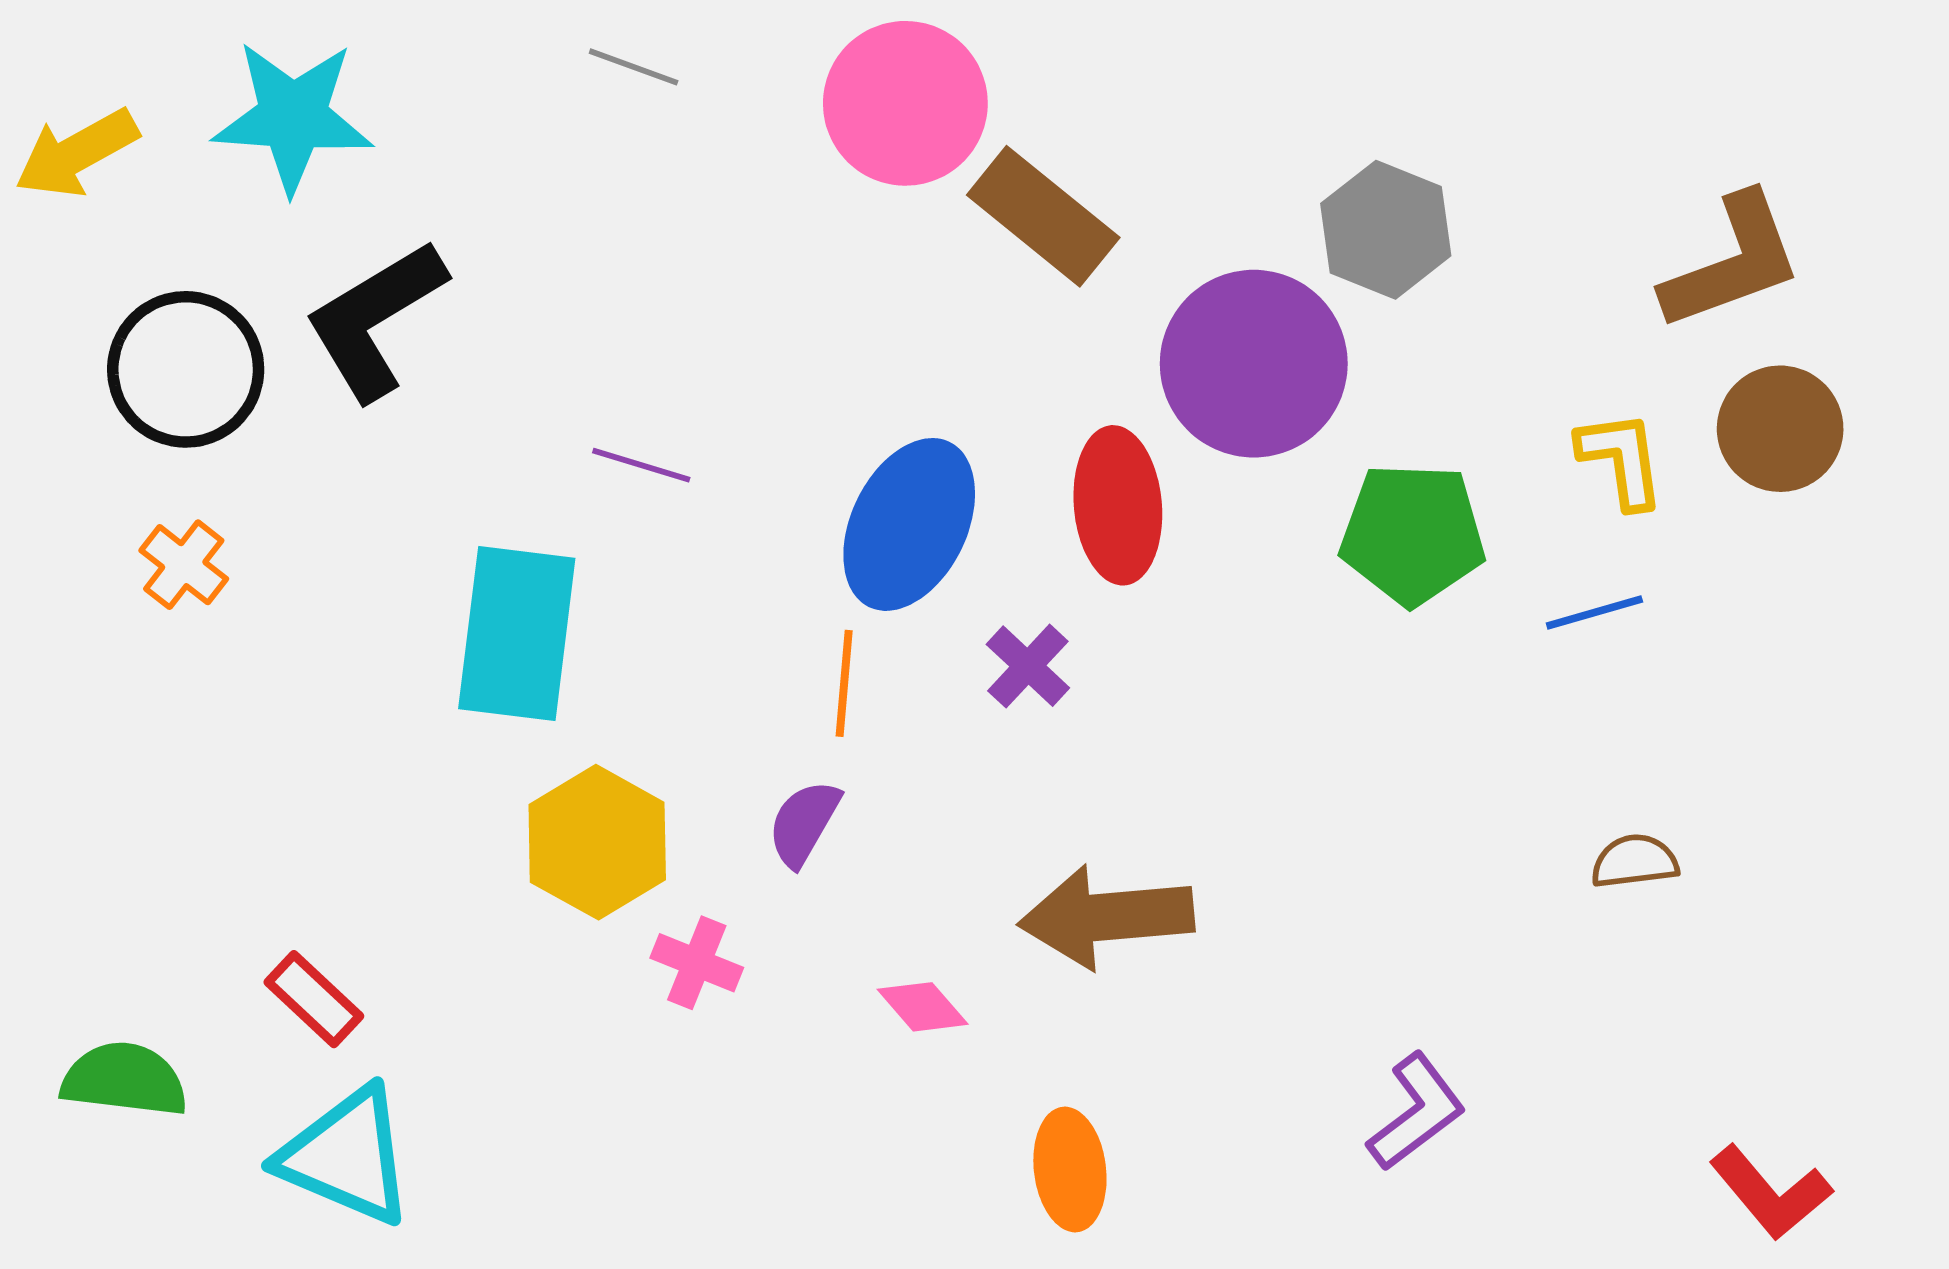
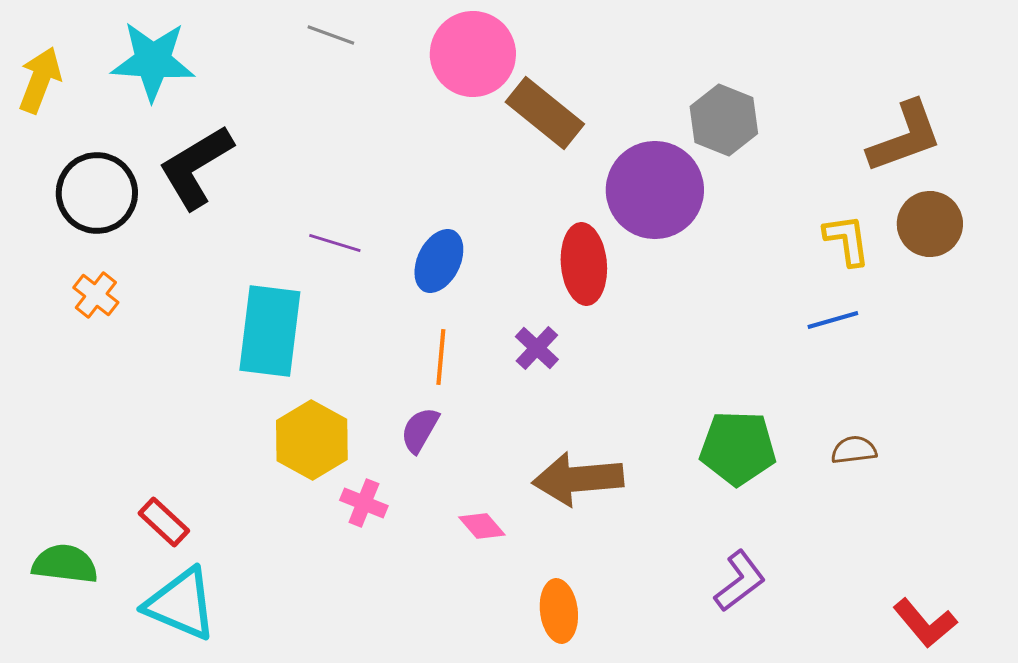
yellow arrow: (77, 153) -> (40, 80), turned 140
blue ellipse: (909, 524) -> (439, 261), moved, size x0.7
green pentagon: (1413, 534) -> (738, 448), moved

